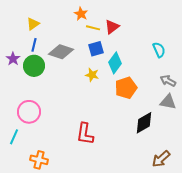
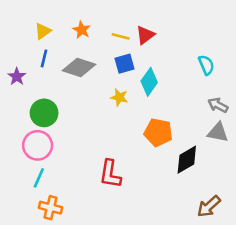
orange star: (81, 14) -> (82, 30), moved
green circle: (34, 66) -> (44, 113), moved
orange pentagon: (126, 88) -> (158, 132), moved, turned 30
cyan line: (14, 137) -> (39, 178), moved

